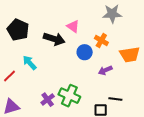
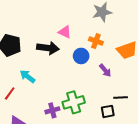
purple arrow: (105, 70) -> (105, 70), turned -96
green cross: (69, 96) -> (74, 102), turned -30
purple cross: (48, 100) -> (52, 110), turned 32

